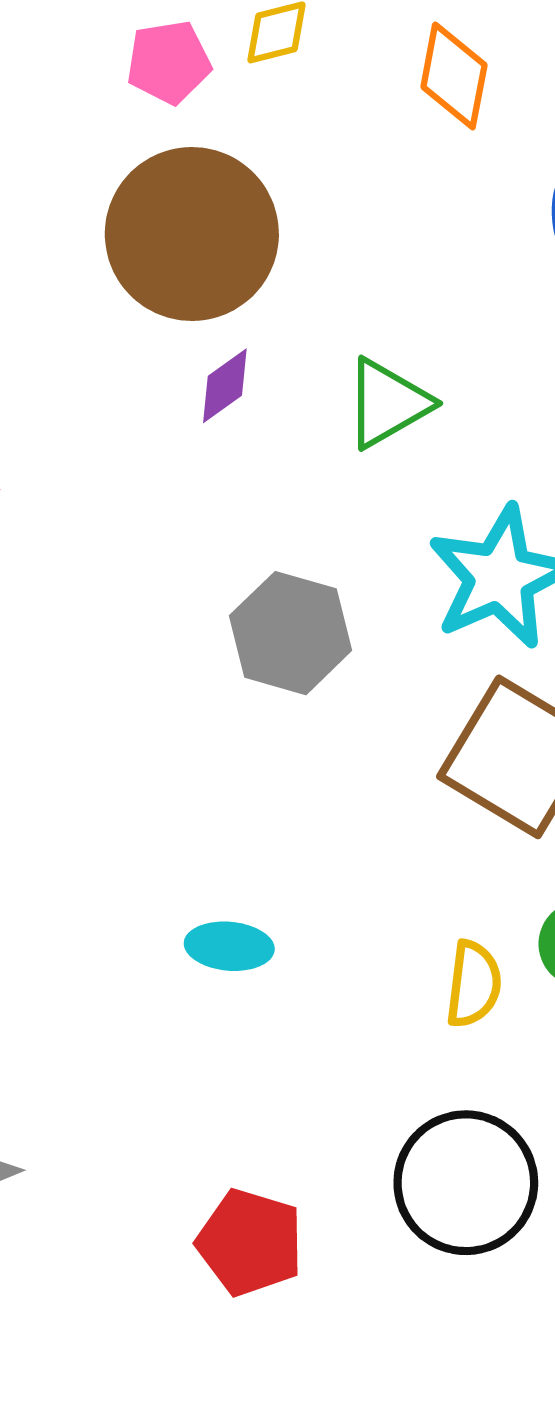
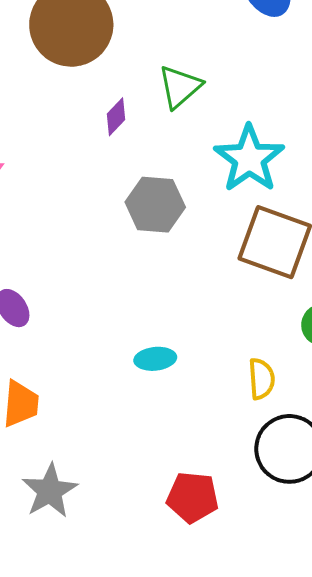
purple diamond: (225, 386) -> (116, 117), moved
yellow semicircle: (473, 984) -> (262, 379), moved

